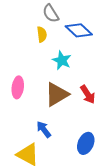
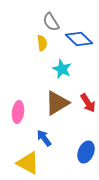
pink ellipse: (18, 87) -> (18, 112), moved

